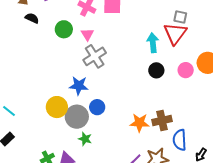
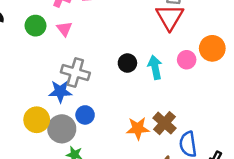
cyan arrow: (153, 43) -> (155, 67), moved
gray cross: (95, 56) -> (75, 72), moved, turned -35
black circle: (156, 70) -> (127, 63), moved
brown cross: (162, 120) -> (164, 123), turned -30

